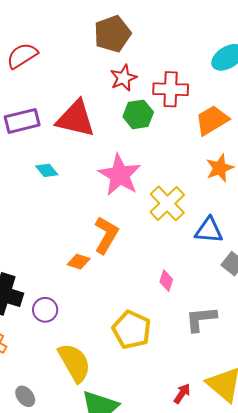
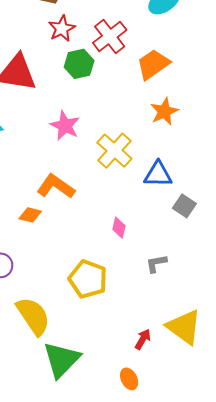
red cross: (171, 89) -> (110, 36), turned -36
pink star: (120, 175) -> (65, 126), size x0.7
orange L-shape: (106, 235) -> (56, 186), turned -81
gray L-shape: (201, 319) -> (156, 263), size x0.7

